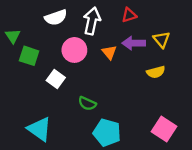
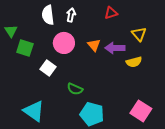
white semicircle: (56, 17) -> (48, 15), turned 102
white arrow: (92, 21) -> (71, 15), moved, size x0.6
purple arrow: (134, 43) -> (115, 48), moved

